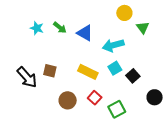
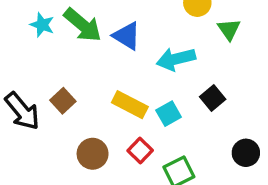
green arrow: (60, 28) -> (83, 25), size x1.6
cyan square: (115, 68) -> (169, 114), moved
brown square: (50, 71) -> (63, 101), turned 32
black square: (133, 76) -> (213, 98), moved

